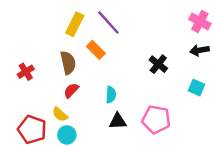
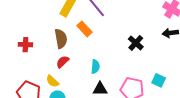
red cross: (26, 72) -> (25, 45), turned 32
cyan square: (196, 88) -> (159, 80), moved

